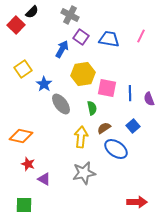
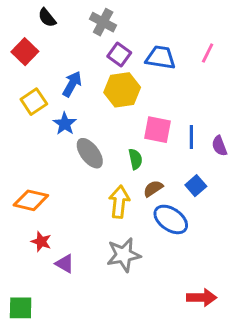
black semicircle: (32, 12) -> (47, 18), turned 96
red square: (16, 25) -> (25, 52), moved
blue arrow: (62, 49) -> (72, 84), moved
yellow hexagon: (83, 74) -> (122, 90), moved
green square: (24, 205) -> (21, 308), moved

